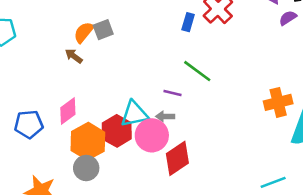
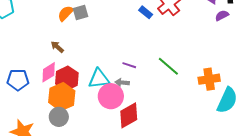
blue rectangle: (188, 22) -> (146, 12), turned -72
brown arrow: (74, 56) -> (57, 47), moved
green line: (197, 71) -> (168, 66), moved
red hexagon: (117, 131) -> (67, 78), moved

